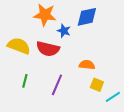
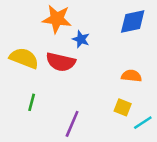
blue diamond: (87, 17) -> (133, 21), moved
orange semicircle: (87, 65) -> (131, 76), moved
purple line: (57, 85) -> (72, 124), moved

